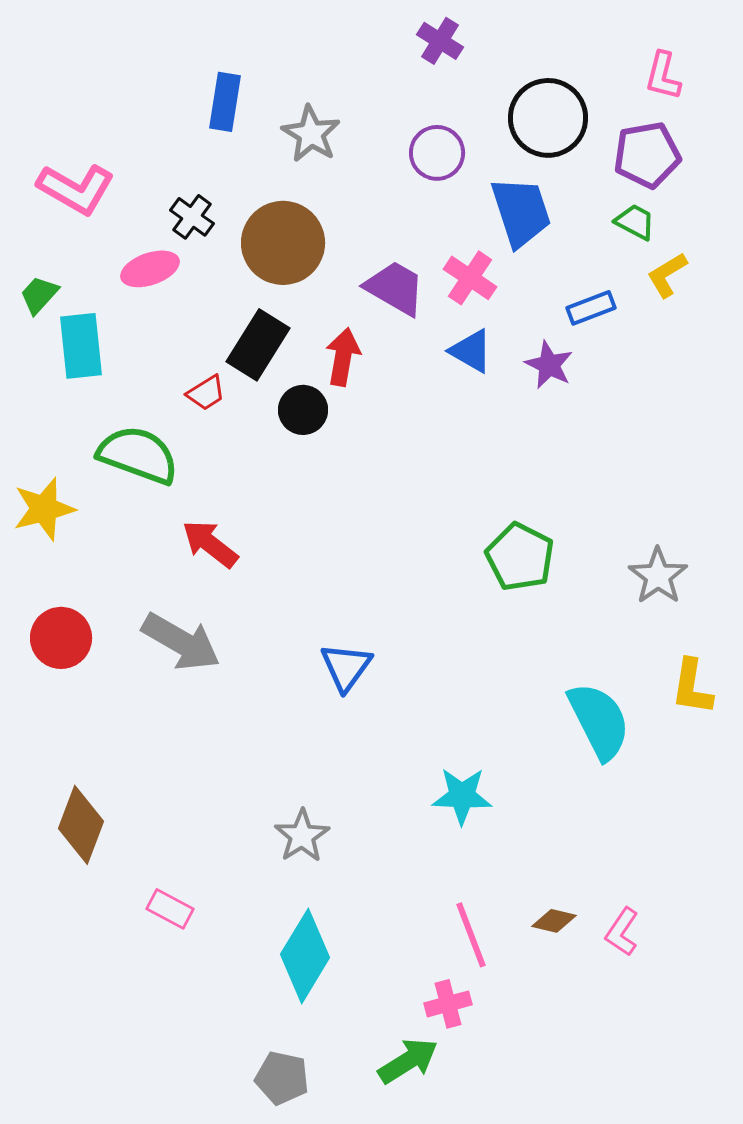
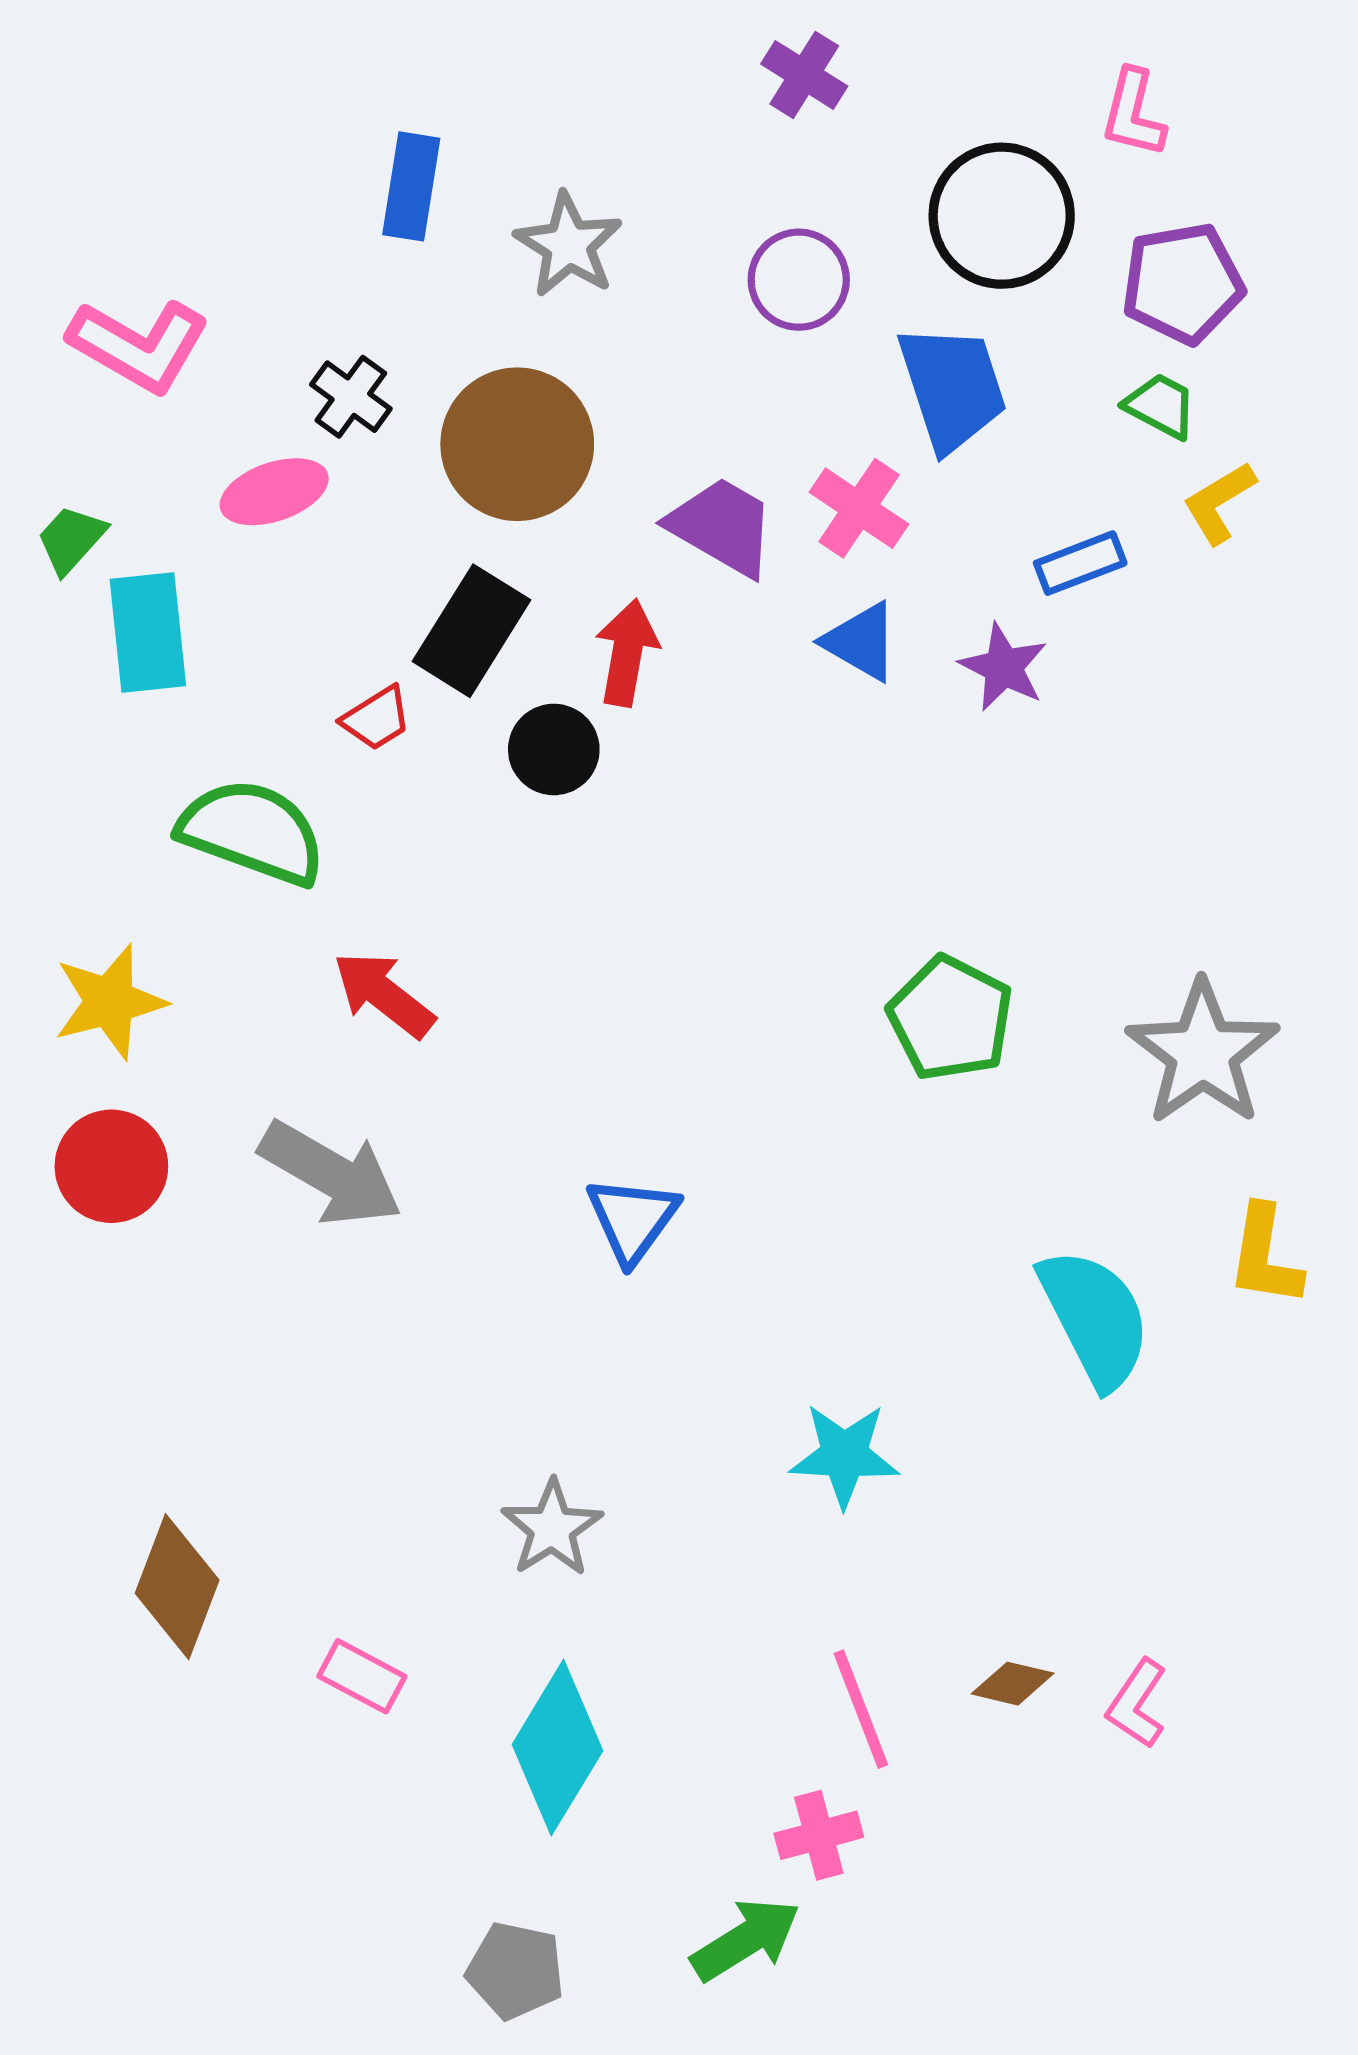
pink L-shape: (663, 76) -> (1133, 113), moved
yellow star: (44, 509) -> (110, 1002), moved
gray star: (658, 576) -> (1203, 1053), size x1.4
brown diamond: (81, 825) -> (177, 1587), moved
pink rectangle: (170, 909) -> (362, 1676), moved

